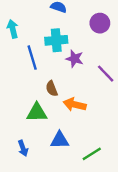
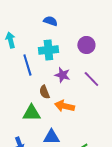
purple circle: (100, 23) -> (86, 45), moved
purple star: (75, 59) -> (62, 75), moved

